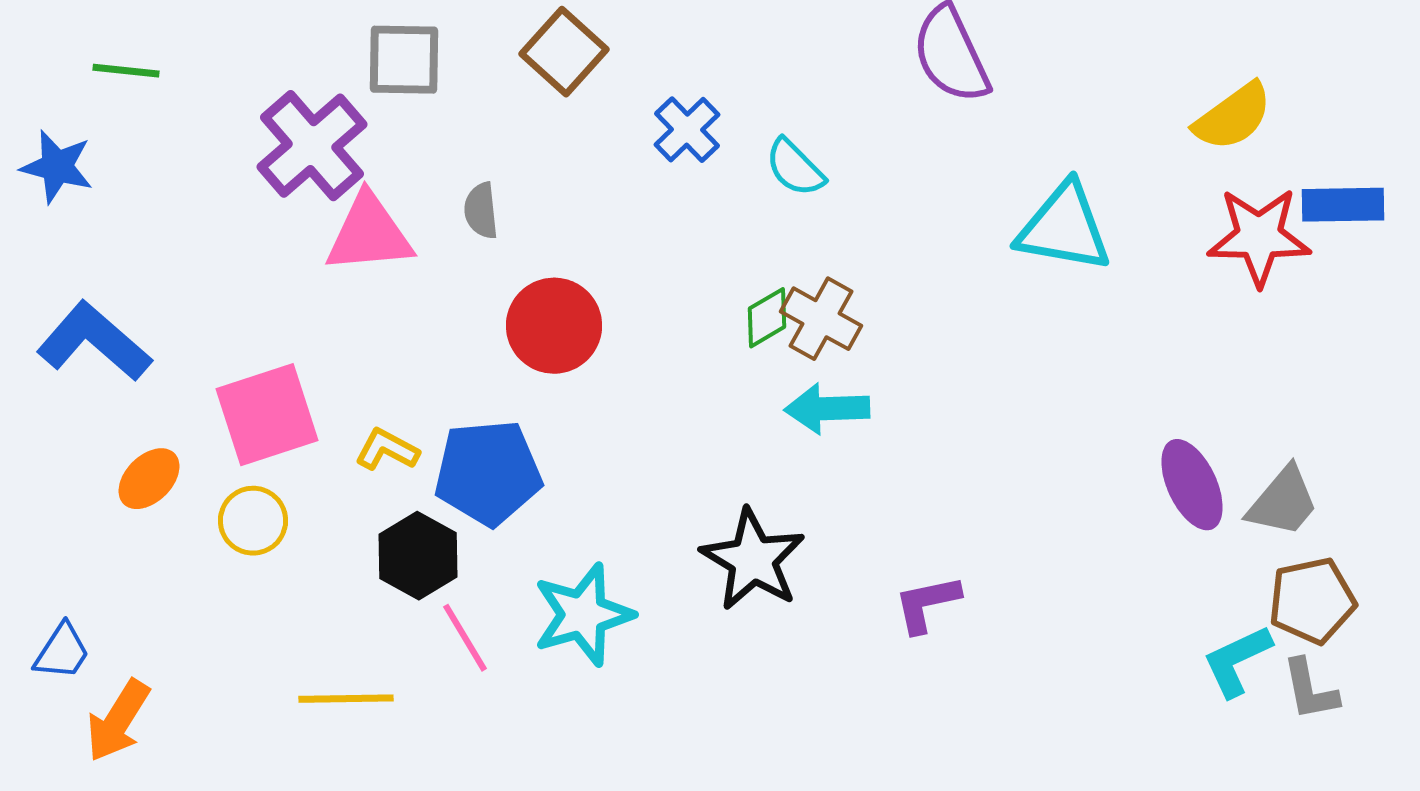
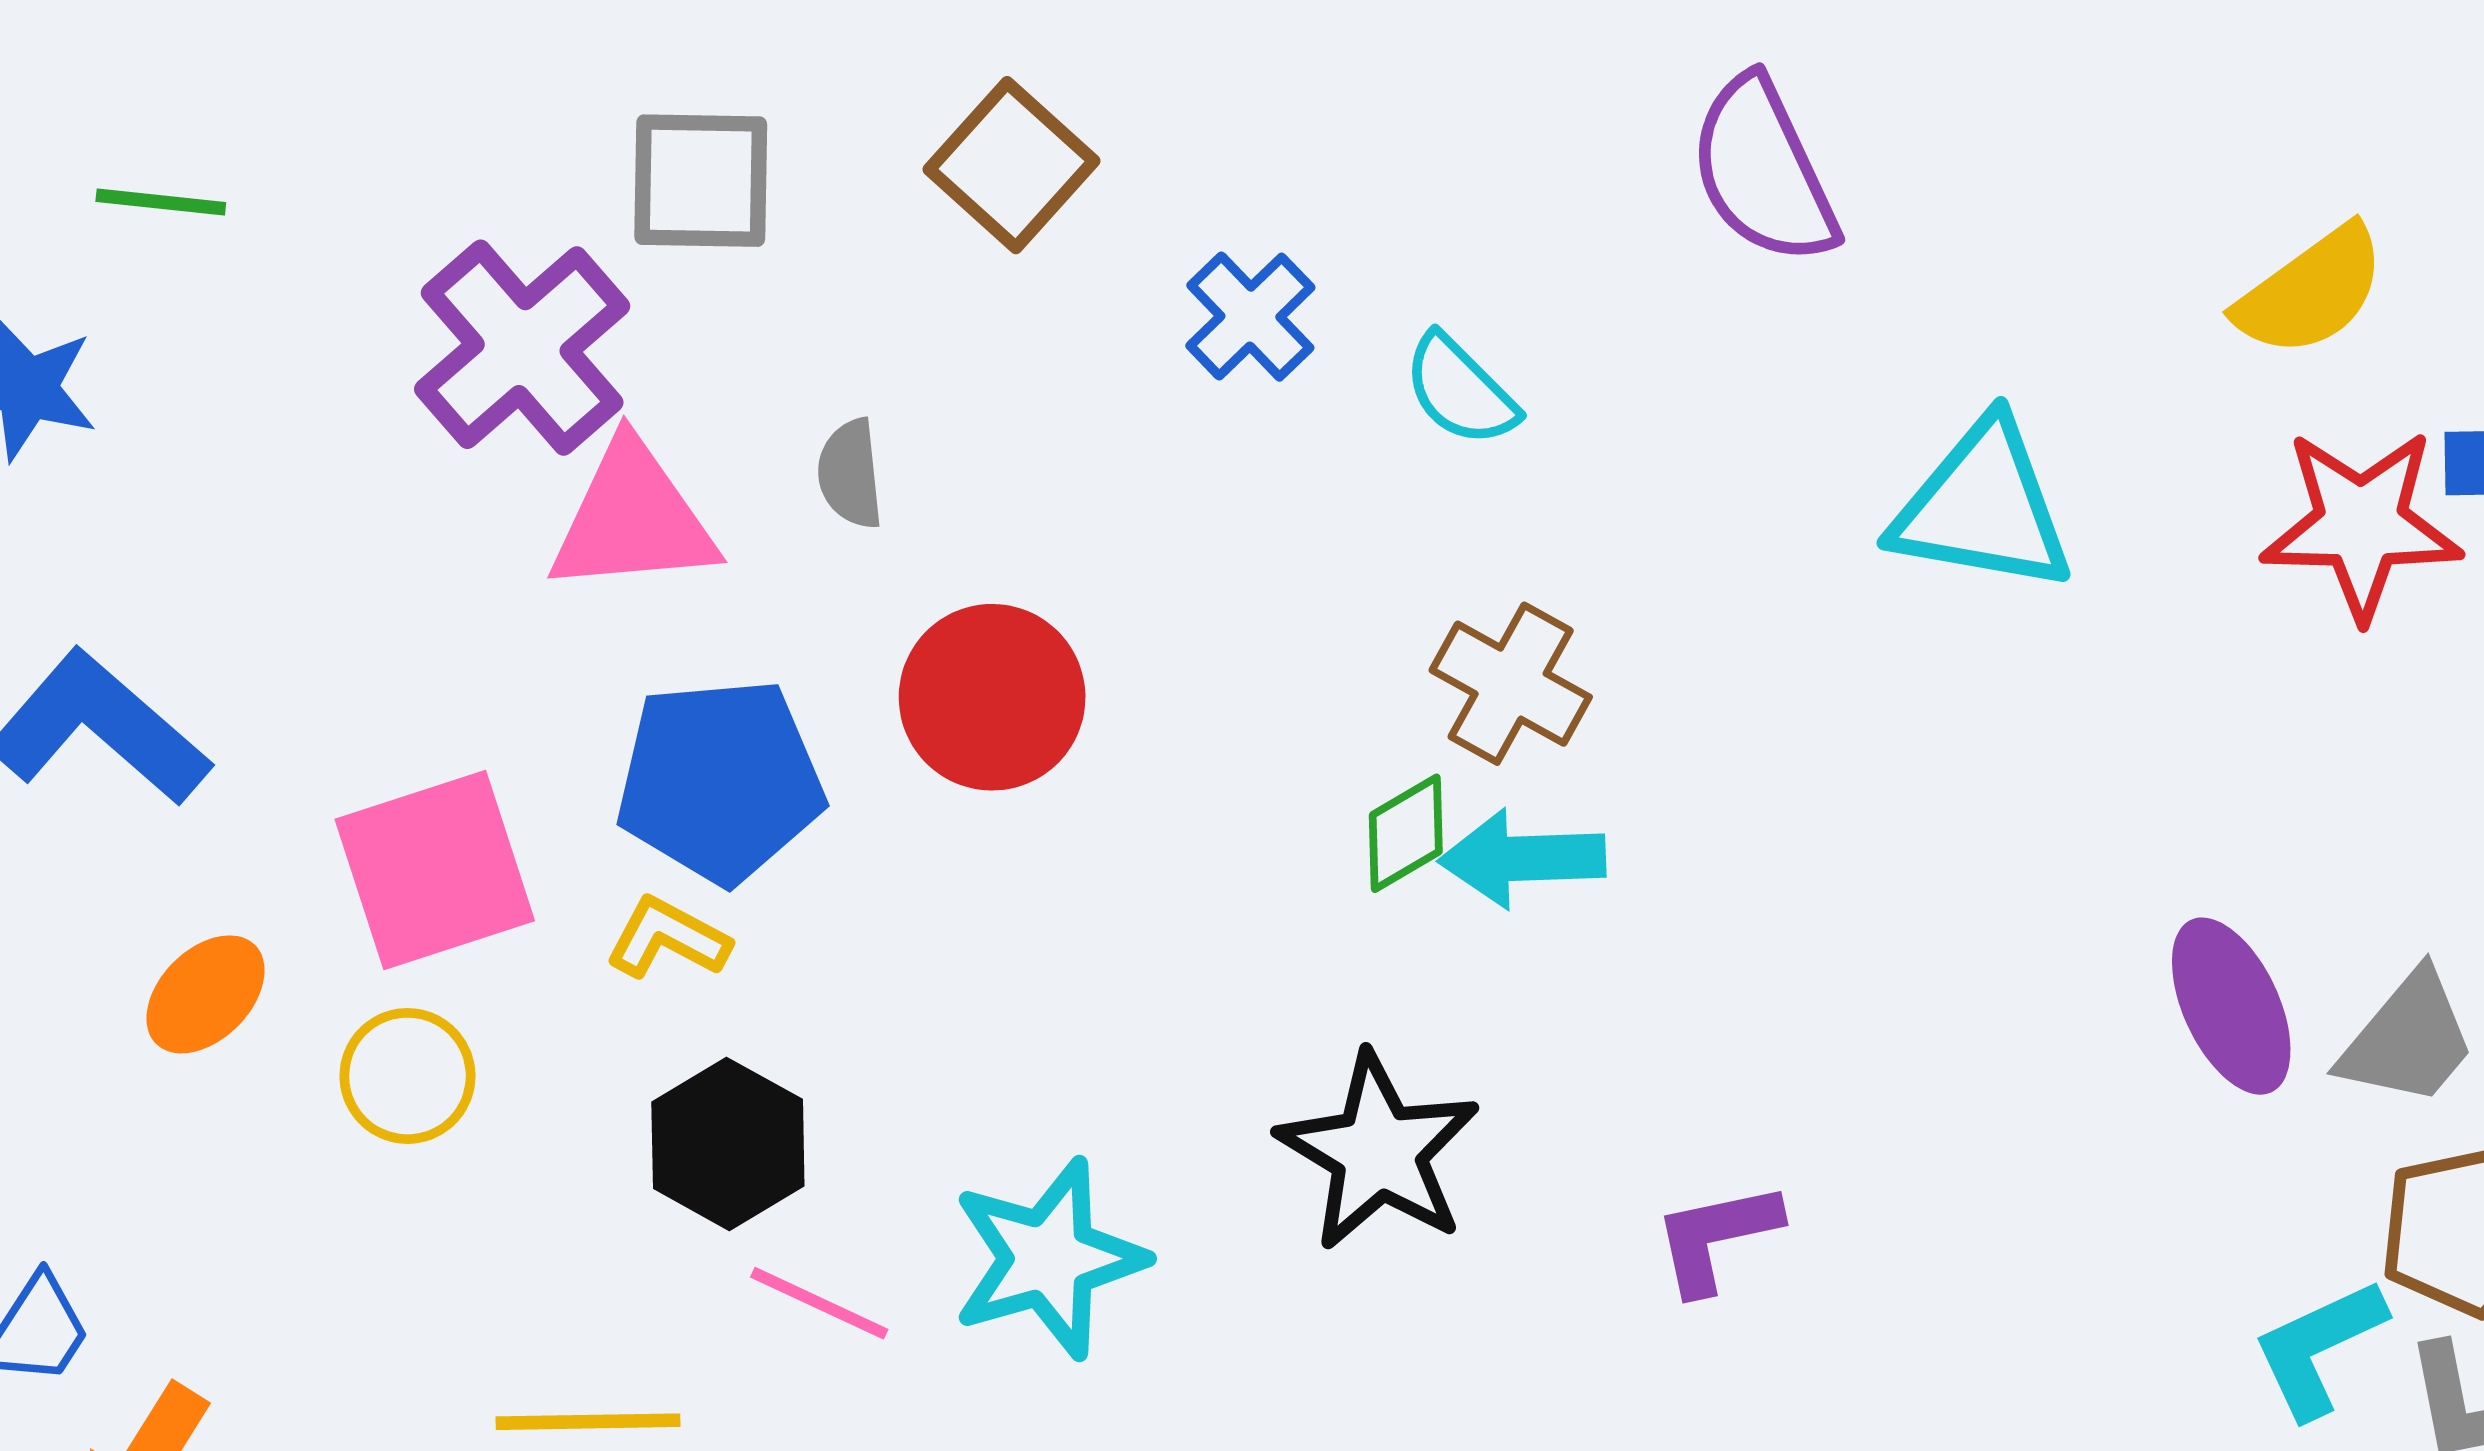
green diamond: (767, 318) -> (1406, 833), moved
blue pentagon: (488, 473) -> (720, 781), moved
pink line: (465, 638) -> (819, 1303), turned -34

